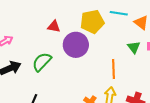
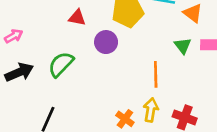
purple circle: (76, 45) -> (106, 42), size x0.7

